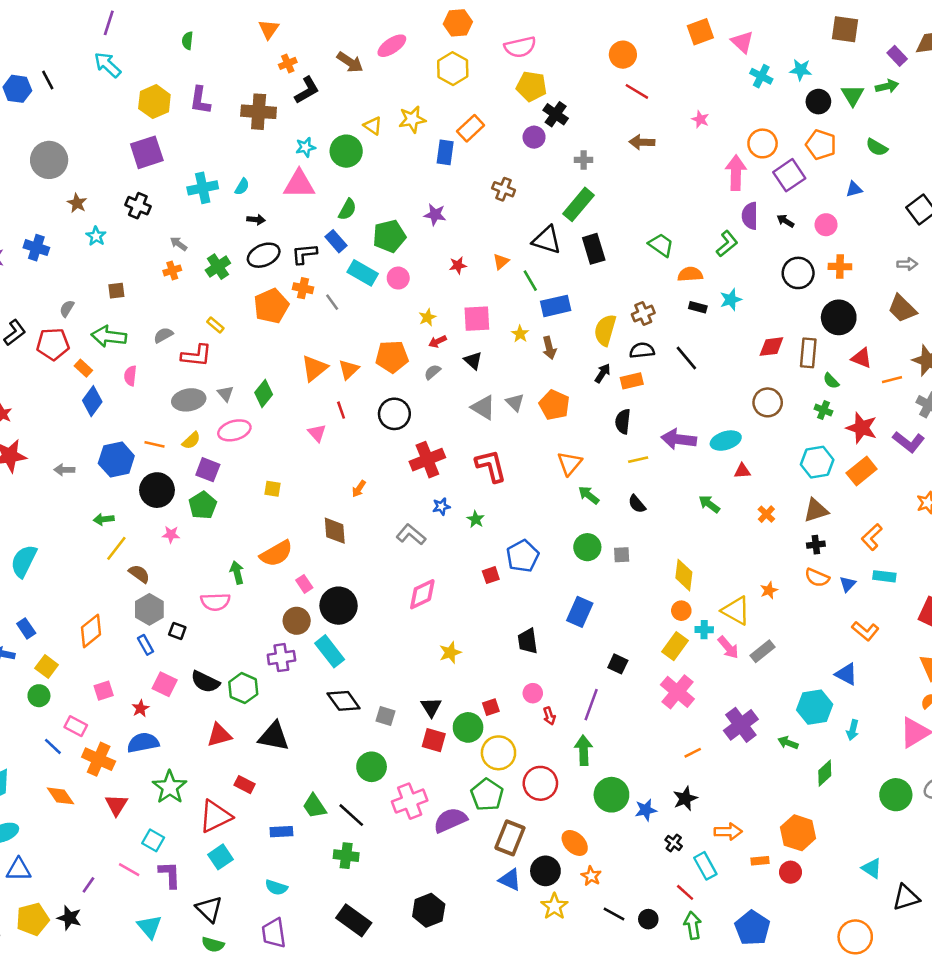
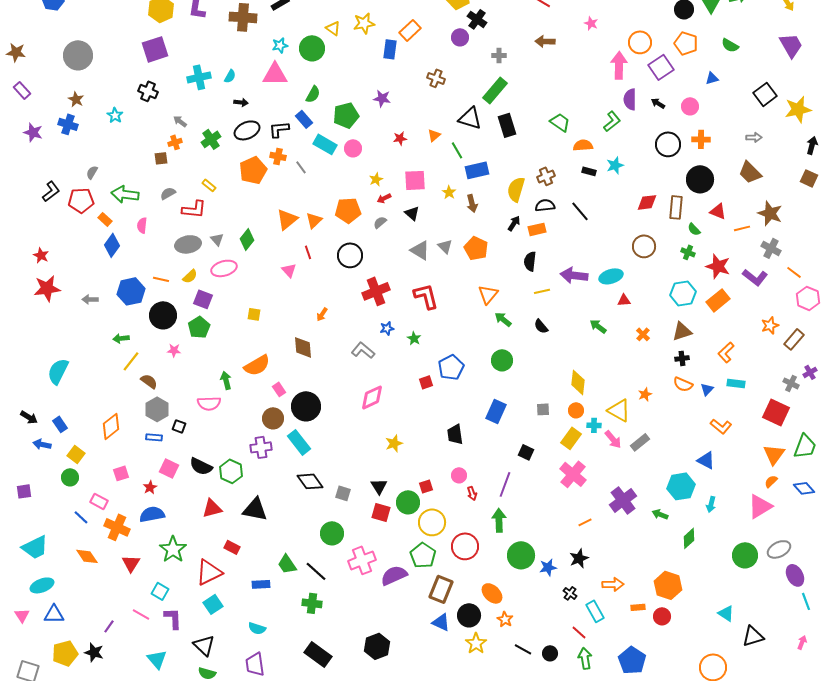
brown star: (77, 203) -> (76, 99), moved
brown square: (116, 291) -> (161, 158), moved
gray square: (622, 555) -> (543, 409), moved
blue rectangle: (146, 645) -> (154, 437), turned -56

